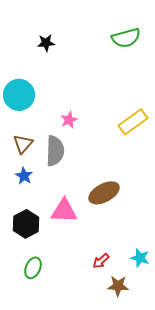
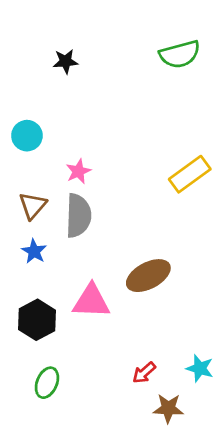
cyan circle: (19, 95) -> (27, 136), size x0.7
pink star: (69, 120) -> (78, 171), moved

